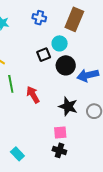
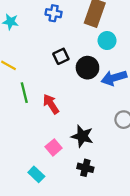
cyan circle: (60, 43) -> (107, 41), moved
black star: (68, 106) -> (82, 136), moved
pink square: (60, 132) -> (54, 147), moved, turned -32

